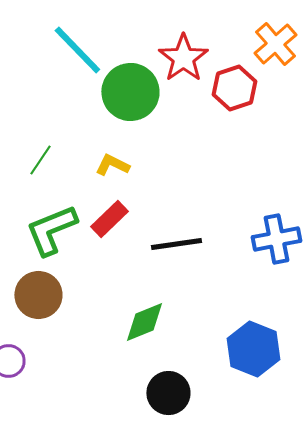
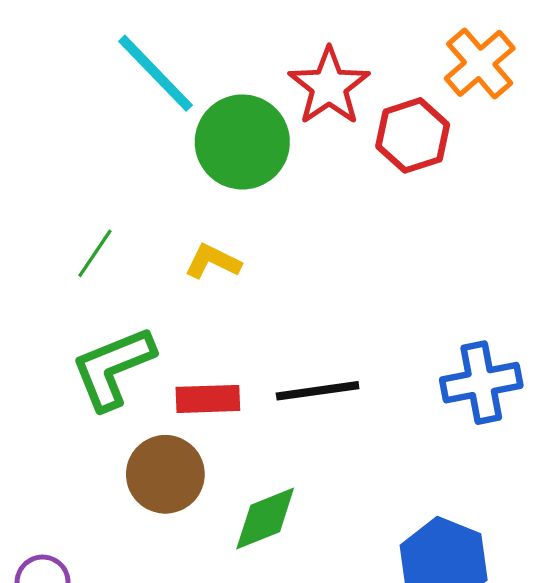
red rectangle: (109, 219) -> (208, 399), moved, turned 42
brown circle: (38, 295) -> (165, 474), moved

